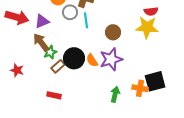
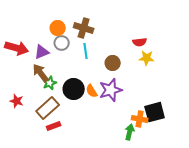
red semicircle: (151, 11) -> (140, 42), moved
gray circle: (70, 12) -> (62, 43), moved
yellow star: (147, 27) -> (147, 58), size x0.7
brown rectangle: (58, 66) -> (48, 108), moved, size x1.6
green arrow: (115, 94) -> (130, 132), moved
red rectangle: (54, 95) -> (54, 126), turned -32

